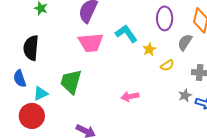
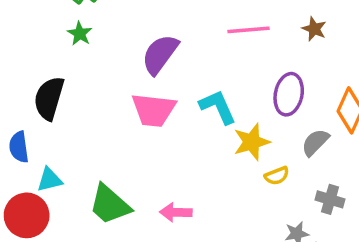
yellow star: (149, 49) -> (252, 142), size x1.5
green trapezoid: (71, 82) -> (110, 204), moved, turned -76
pink arrow: (130, 96) -> (176, 212), moved

